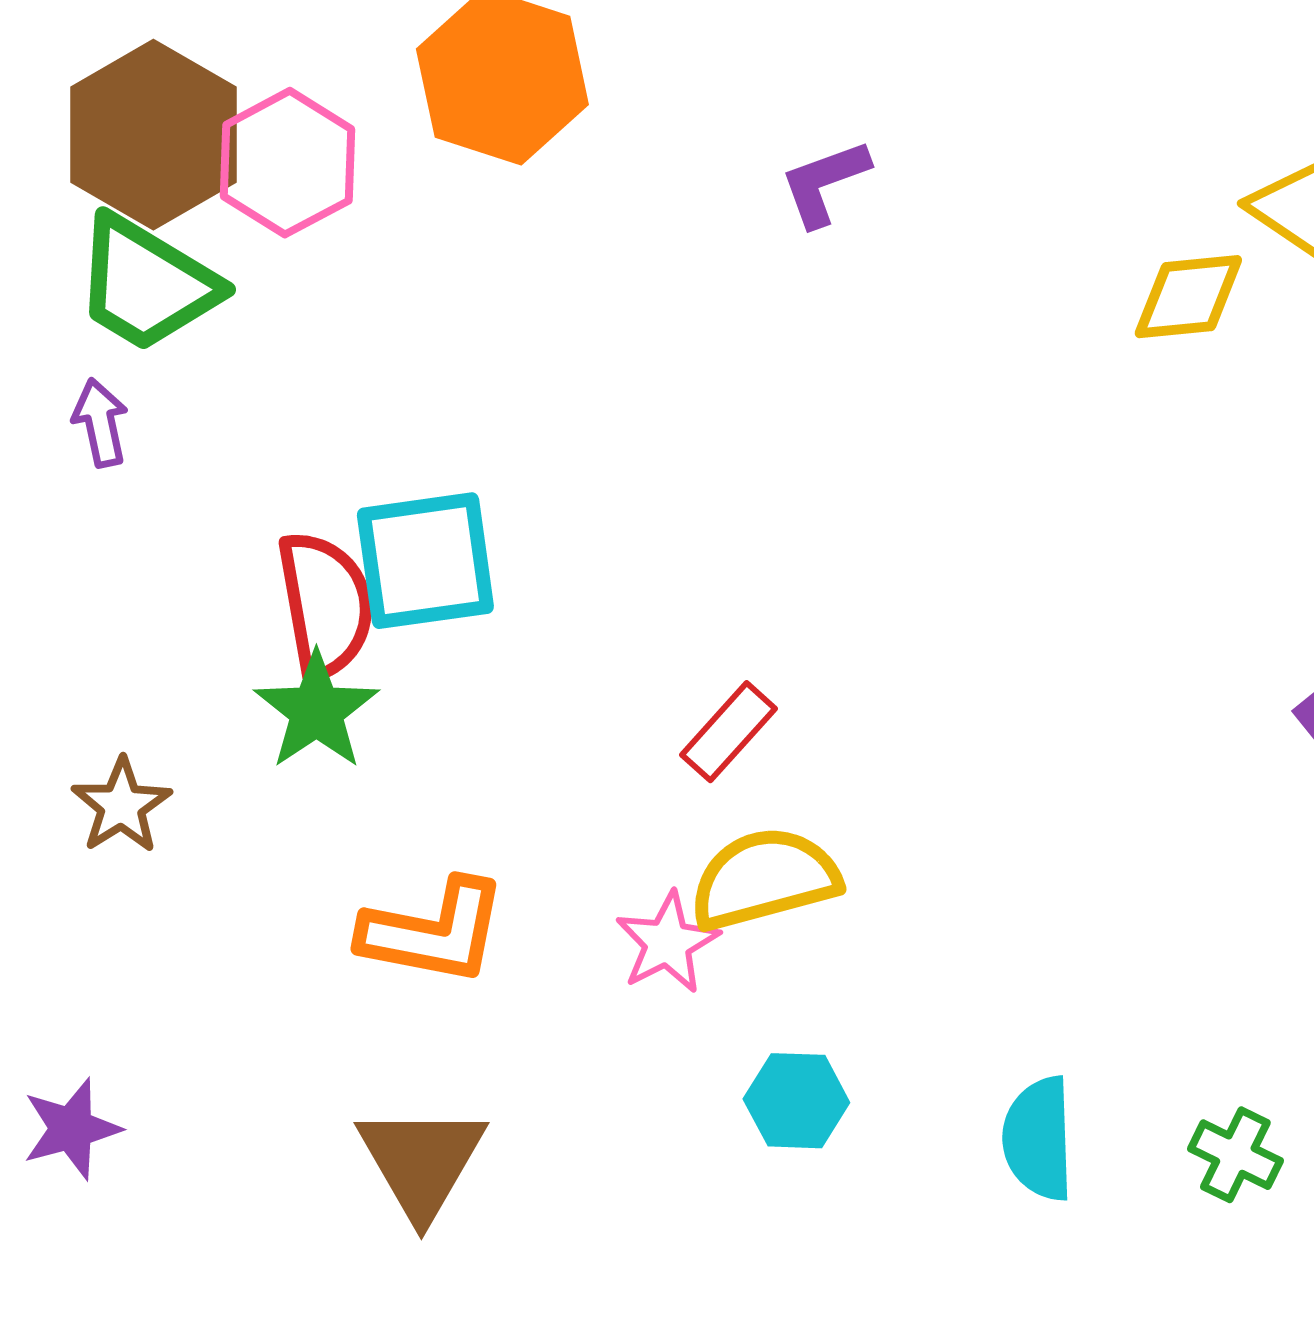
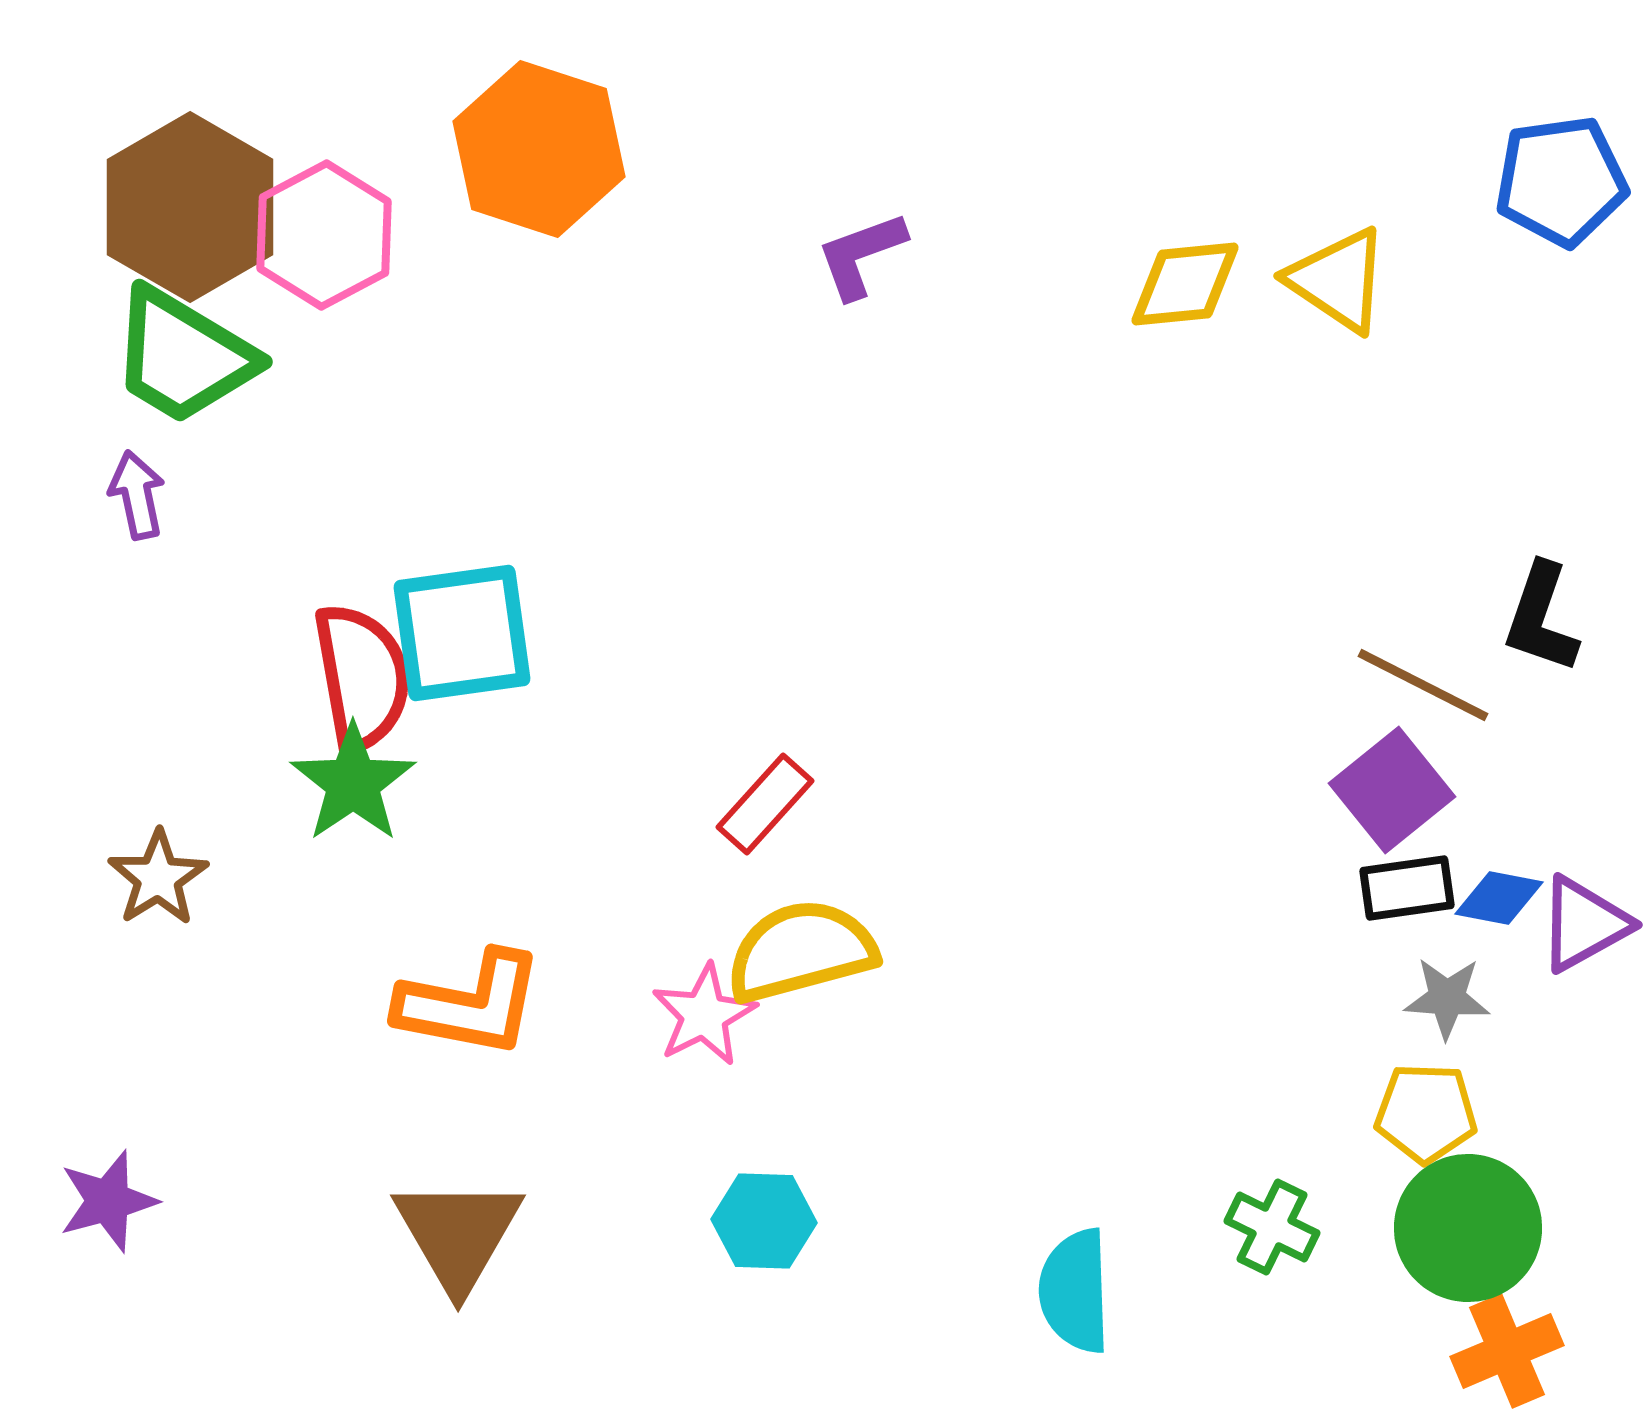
yellow diamond: (1188, 297) -> (1185, 284), moved
cyan hexagon: (796, 1101) -> (764, 1221), moved
cyan semicircle: (1038, 1139) -> (1075, 1291), moved

